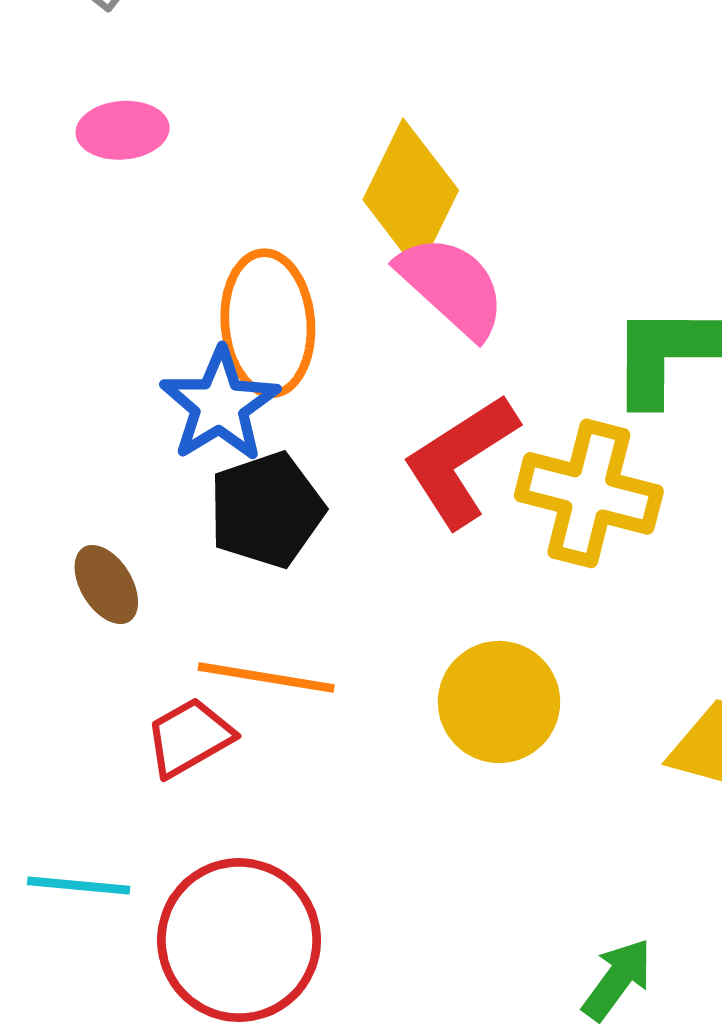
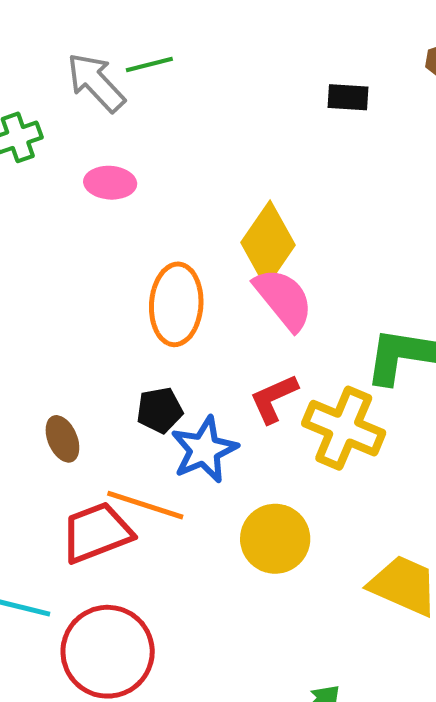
blue star: (220, 405) -> (204, 450), moved
red L-shape: (460, 461) -> (274, 399), size x0.7
black pentagon: (266, 510) -> (160, 410), size x0.7
red trapezoid: (189, 737) -> (97, 533), size x1.4

